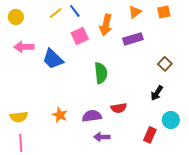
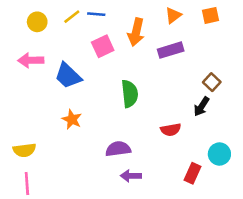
blue line: (75, 11) -> (96, 14), turned -48
yellow circle: (16, 17) -> (37, 22), moved
black arrow: (157, 93) -> (201, 107), moved
red semicircle: (119, 108) -> (171, 130), moved
orange star: (60, 115) -> (72, 119), moved

